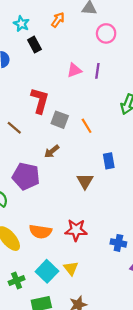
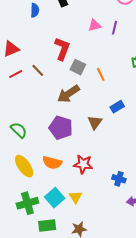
brown arrow: (52, 151) -> (68, 94), size x1.6
blue rectangle: (109, 161) -> (117, 107), turned 64
purple pentagon: (26, 176) -> (61, 128), moved
green cross: (17, 281) -> (27, 203), size x1.5

